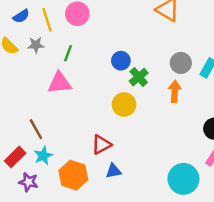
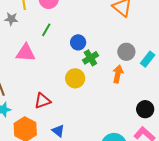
green line: (68, 53) -> (46, 30), moved
red triangle: (101, 145) -> (42, 101), moved
blue triangle: (113, 171) -> (58, 131), turned 40

